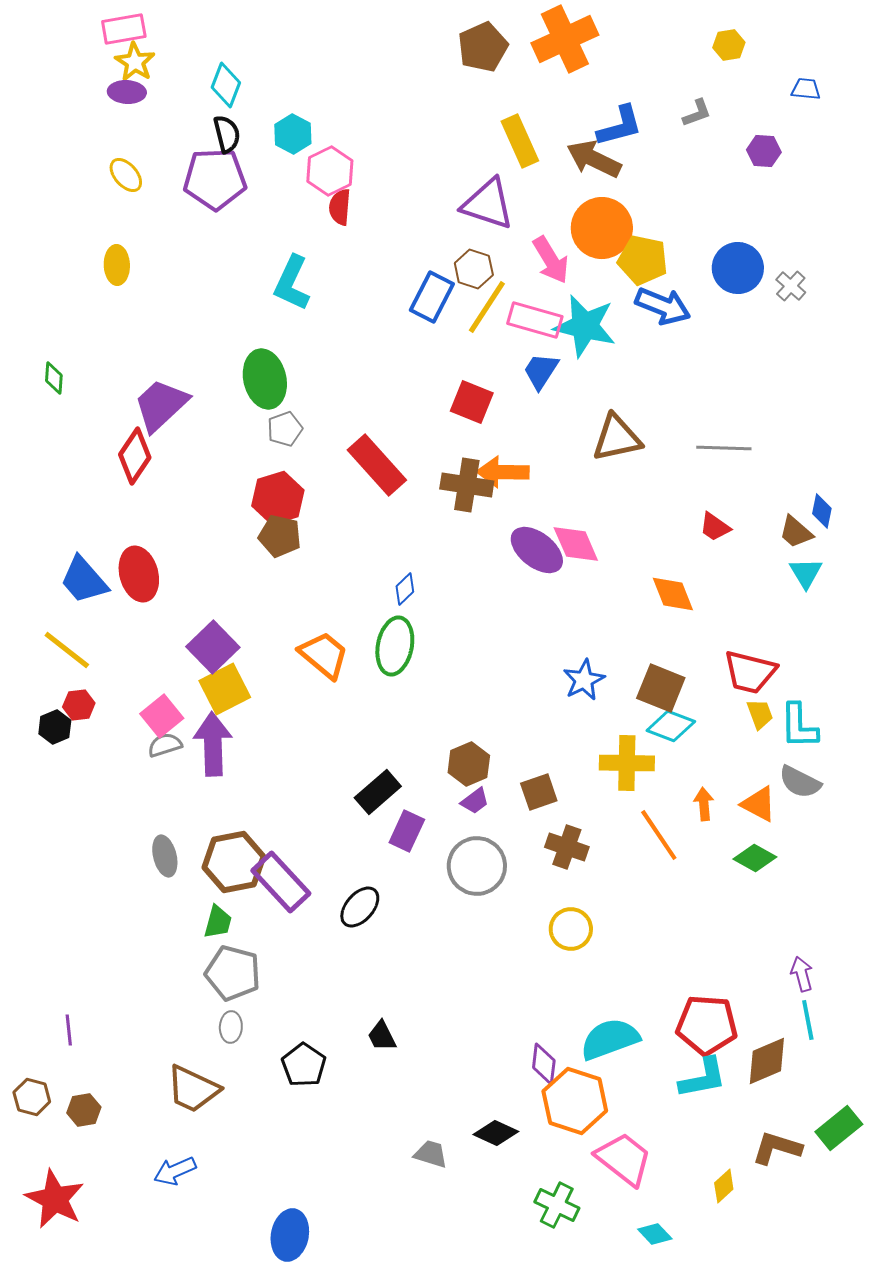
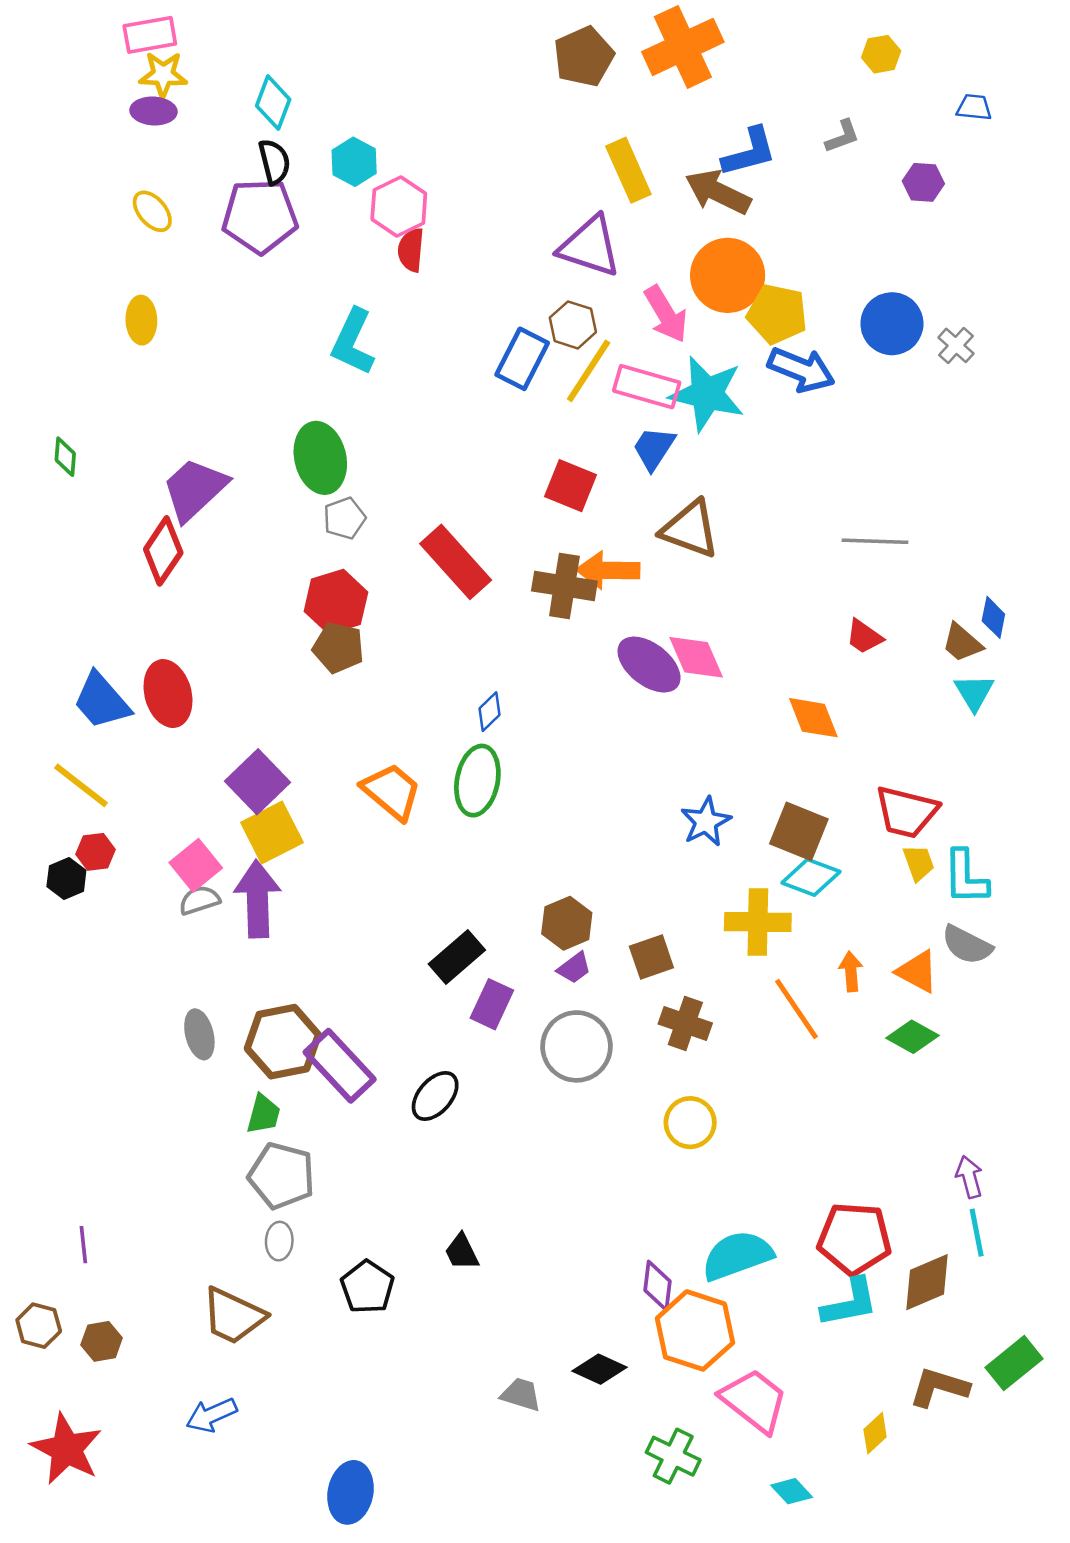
yellow star: (135, 62) -> (163, 75), turned -30
brown triangle: (617, 438) -> (690, 529), moved, turned 32

